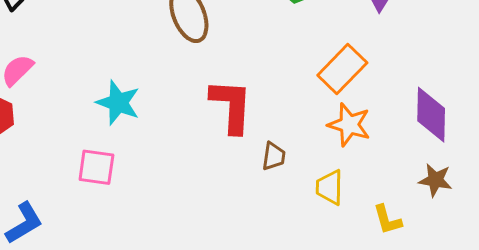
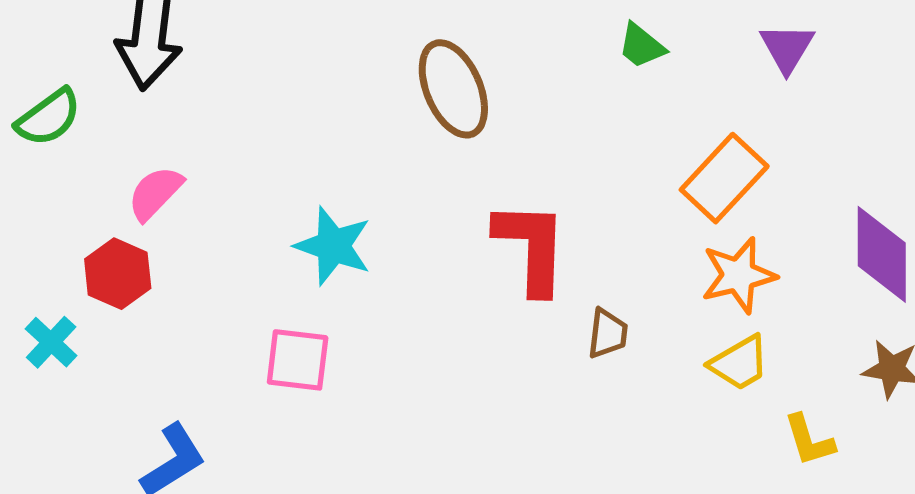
orange star: (349, 125) -> (739, 275), turned -30
yellow trapezoid: (330, 187) -> (739, 363), moved, turned -120

